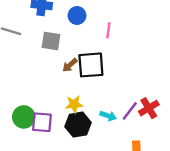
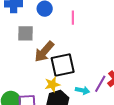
brown arrow: (70, 65) -> (44, 52), size x1.6
black square: (91, 65) -> (63, 65), moved

